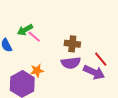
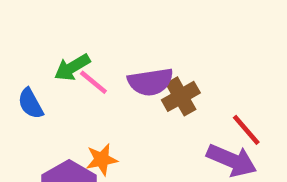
brown cross: (72, 44) -> (181, 96), turned -35
purple semicircle: (71, 63) -> (150, 82), moved

